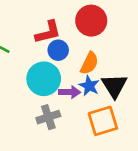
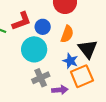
red L-shape: (48, 32) -> (21, 21), moved
blue star: (89, 86) -> (70, 61), moved
purple arrow: (70, 92) -> (60, 90), moved

